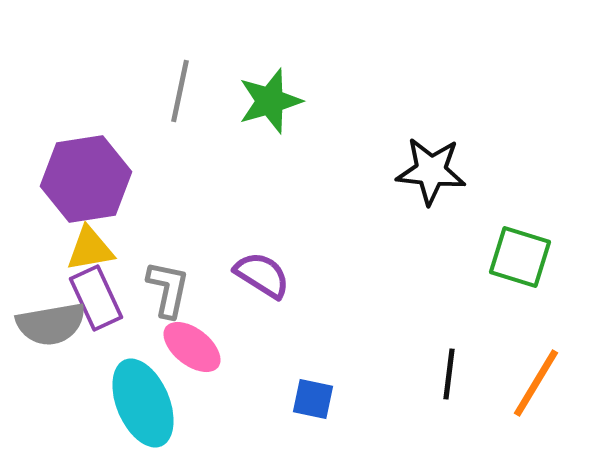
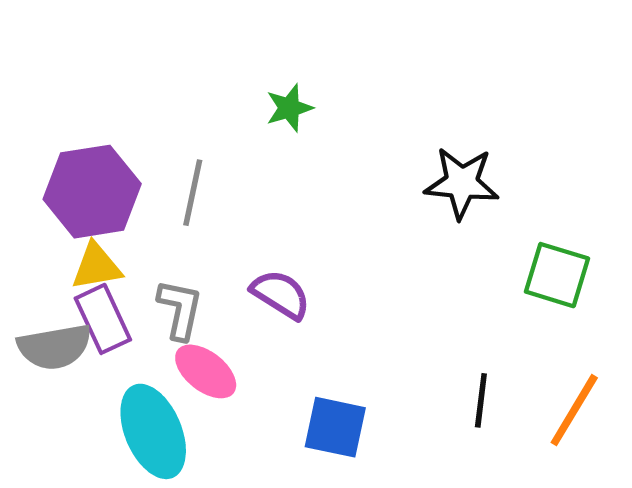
gray line: (180, 91) -> (193, 193), moved
green star: (270, 101) -> (289, 108), size x0.7
blue square: (313, 399) -> (335, 427), size x1.4

